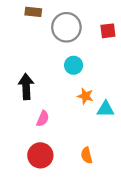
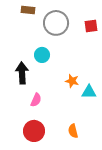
cyan circle: (74, 65) -> (42, 55), moved

